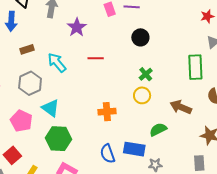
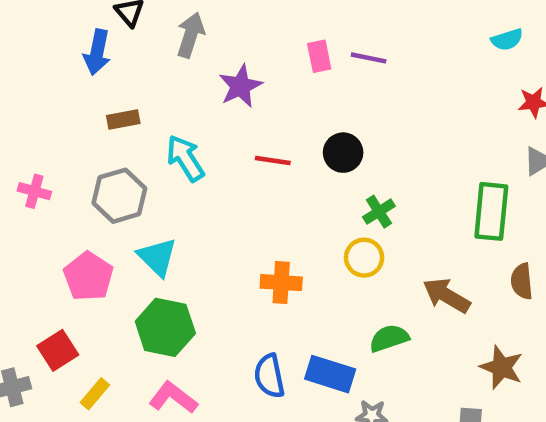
black circle: (140, 37) -> (343, 153), moved

